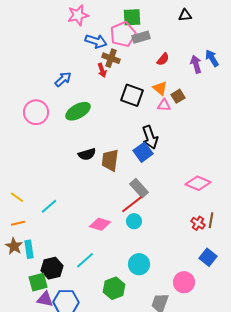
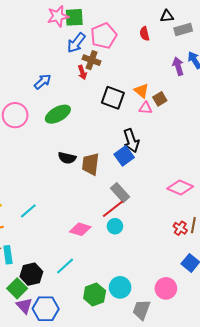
green square: (132, 17) -> (74, 17), moved
gray rectangle: (141, 37) -> (183, 30), moved
blue arrow: (96, 41) -> (76, 43), turned 110
red semicircle: (163, 59) -> (144, 34), moved, turned 128
black semicircle: (87, 154) -> (67, 158), turned 30
cyan circle: (139, 264) -> (120, 287), moved
green square: (38, 282) -> (17, 288), turned -30
purple triangle: (45, 299) -> (24, 306), turned 36

